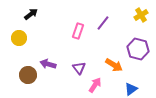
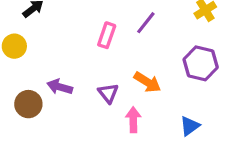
orange arrow: (114, 65) -> (147, 82), moved
pink arrow: (95, 85) -> (133, 120), turned -35

